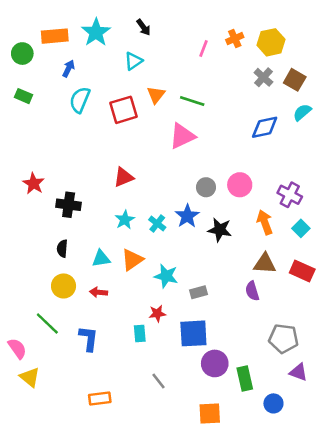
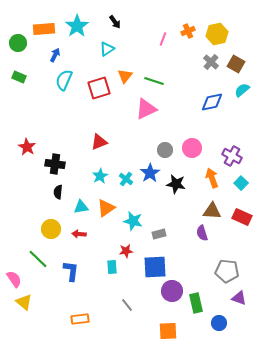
black semicircle: (62, 248) -> (58, 192), moved

